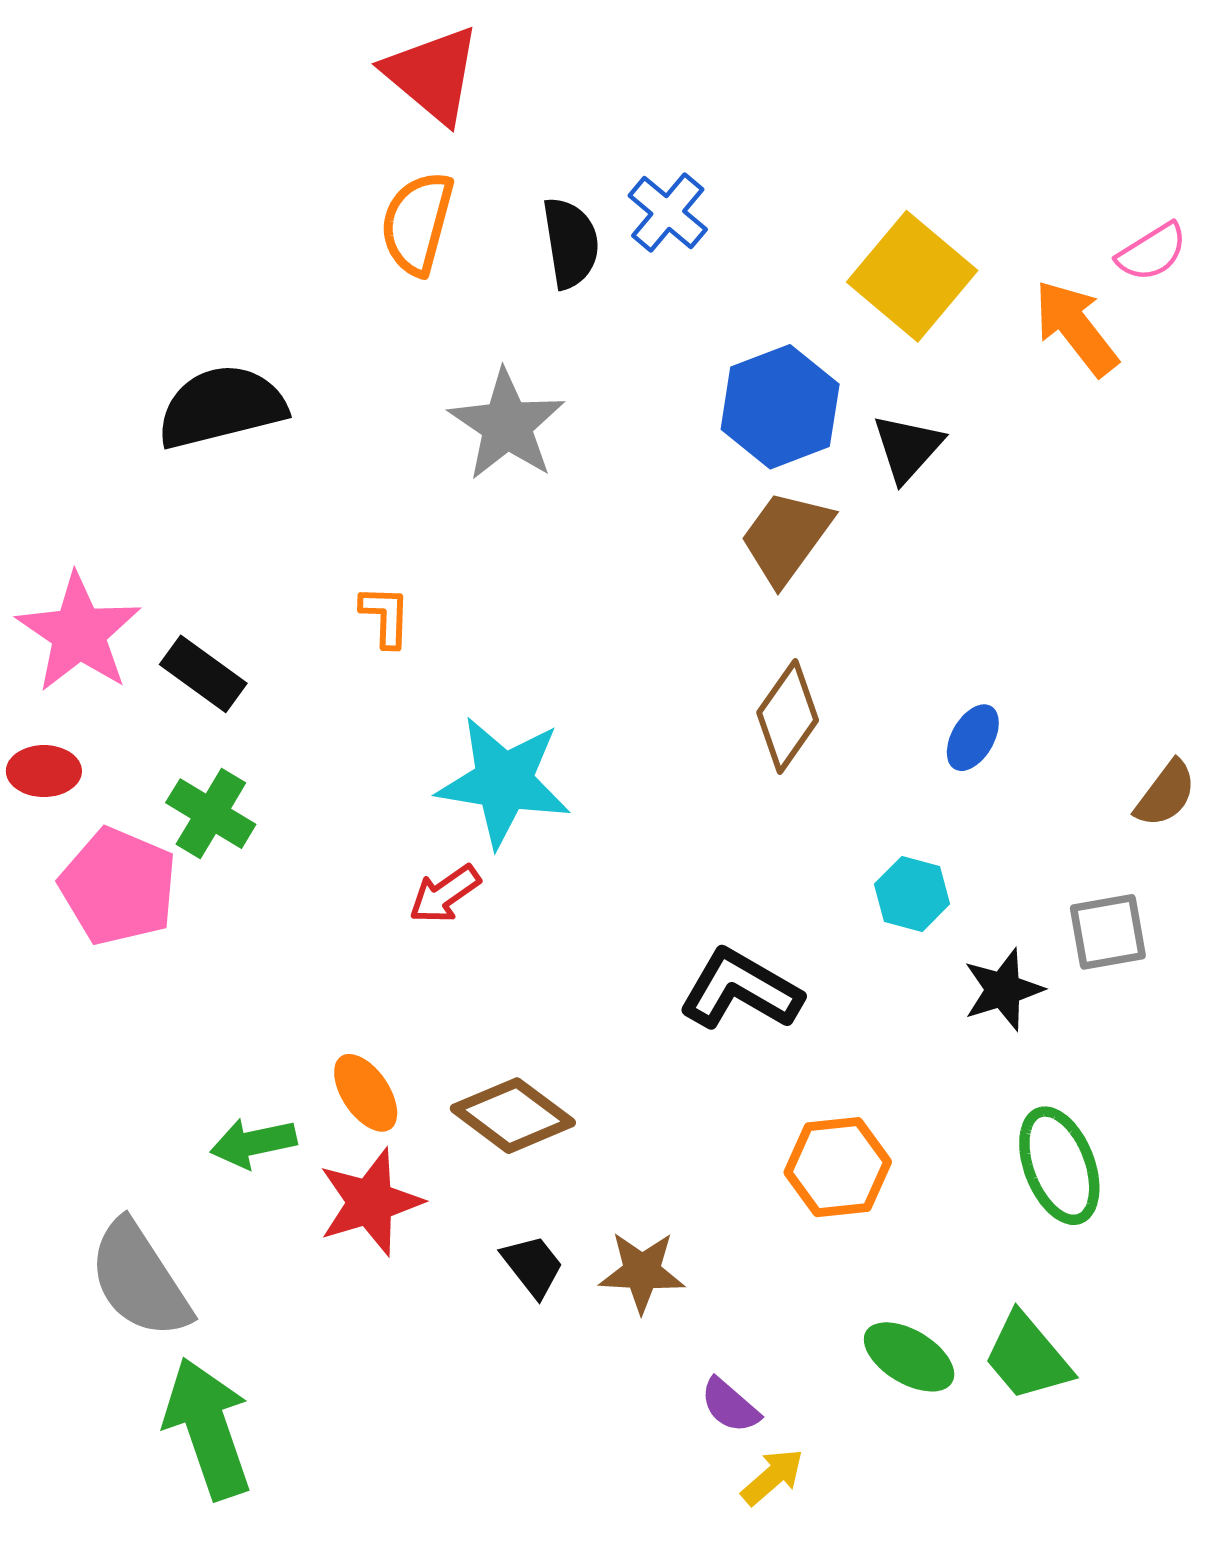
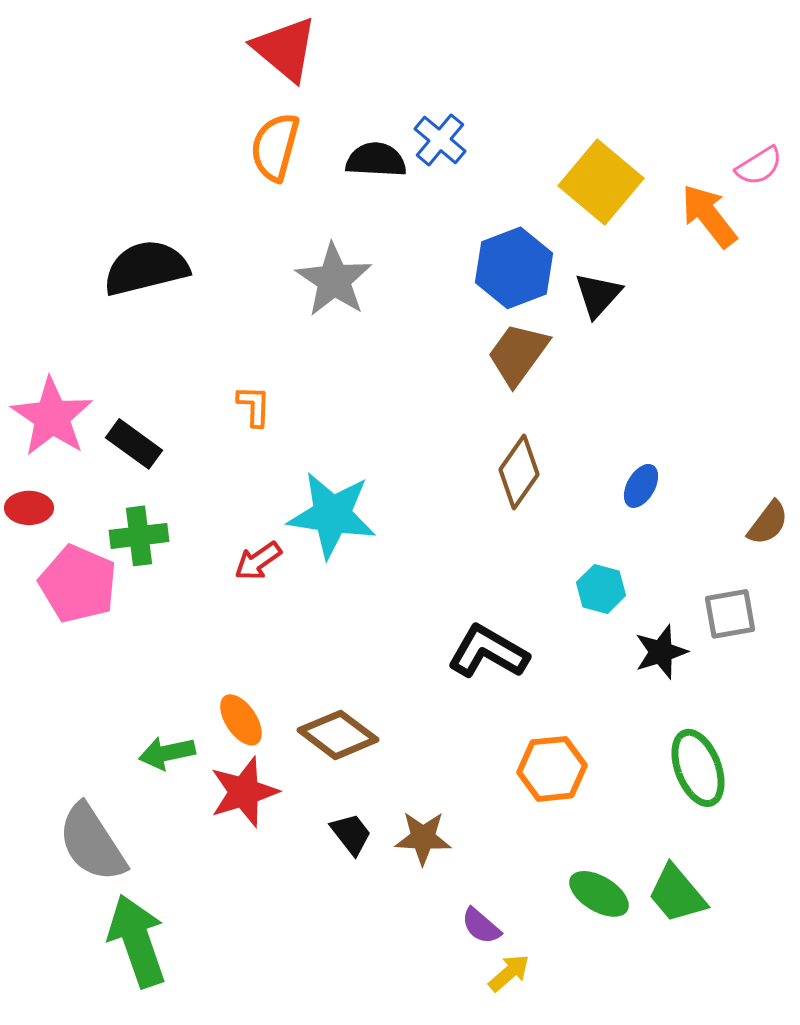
black semicircle: (571, 243) -> (376, 160), turned -78
green cross: (211, 814) -> (139, 536), turned -38
red arrow: (445, 894) -> (258, 561), moved

